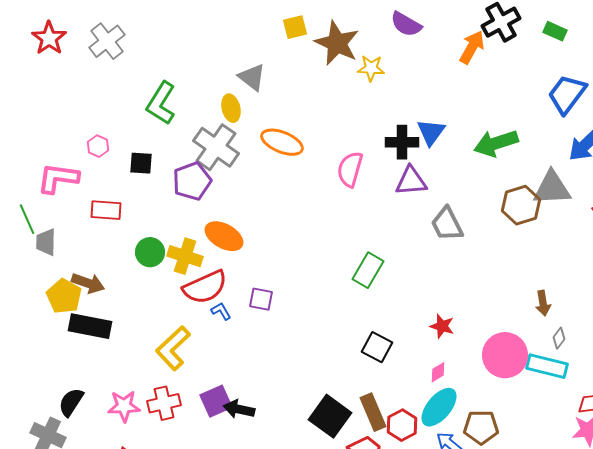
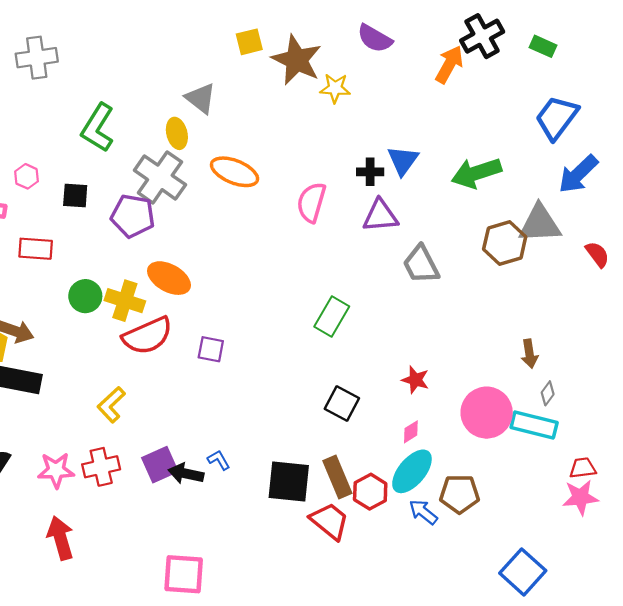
gray cross: (107, 41) -> (37, 58), turned 30
black cross: (402, 142) -> (370, 172), size x0.7
purple pentagon: (192, 181) -> (133, 216), turned 30
blue L-shape: (221, 311) -> (219, 460), moved
yellow L-shape: (173, 348) -> (111, 405), size x0.7
black square: (330, 416) -> (289, 482), turned -30

